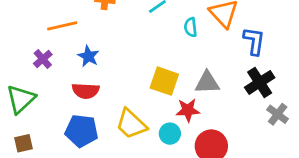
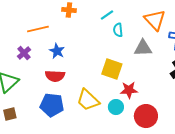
cyan semicircle: (191, 27) -> (118, 30), moved
gray triangle: (207, 82) -> (143, 48), moved

